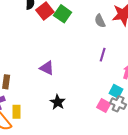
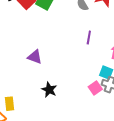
pink square: (104, 105) -> (95, 88), turned 32

